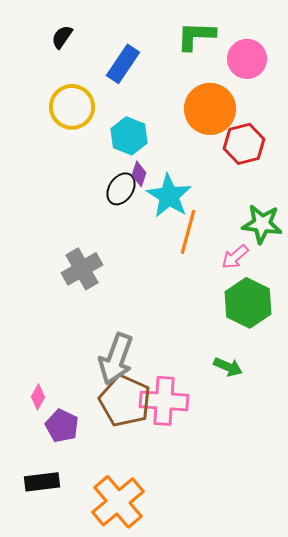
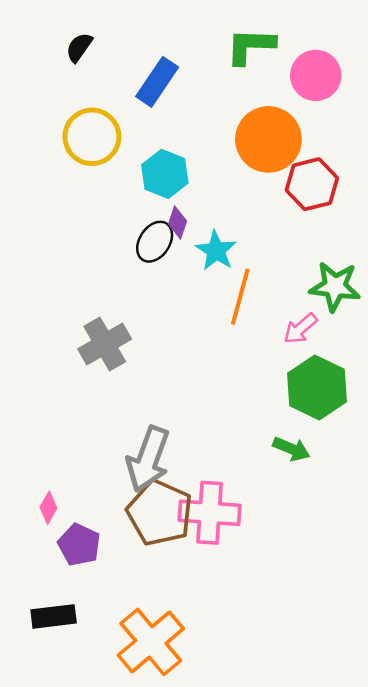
cyan star: (169, 196) -> (216, 251), size x0.7
green arrow: (228, 367) -> (291, 449), moved

